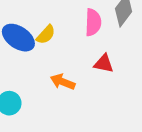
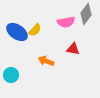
pink semicircle: (93, 22) -> (66, 22), turned 78

